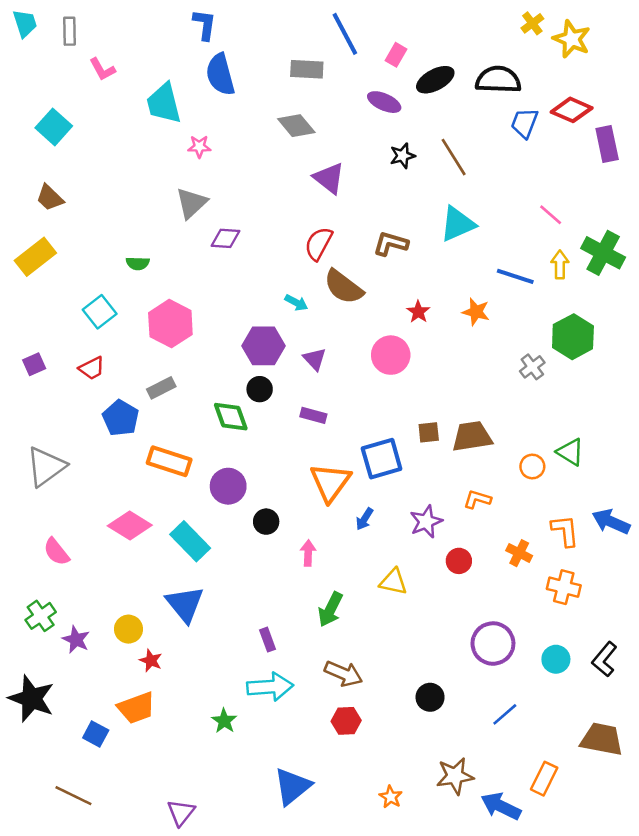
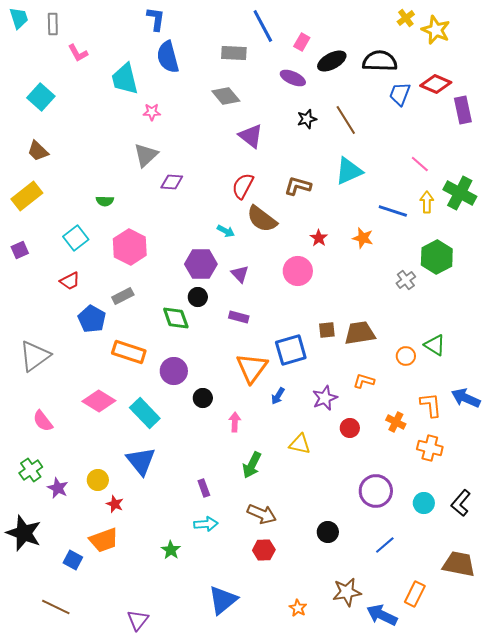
purple square: (34, 364) -> (20, 250), moved
cyan arrow: (270, 687) -> (206, 524), size x0.7

